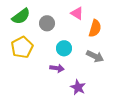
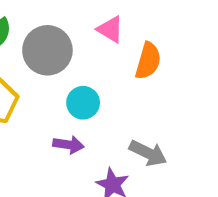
gray circle: (47, 23) -> (47, 50), size x1.5
gray arrow: (95, 56) -> (148, 153), moved

